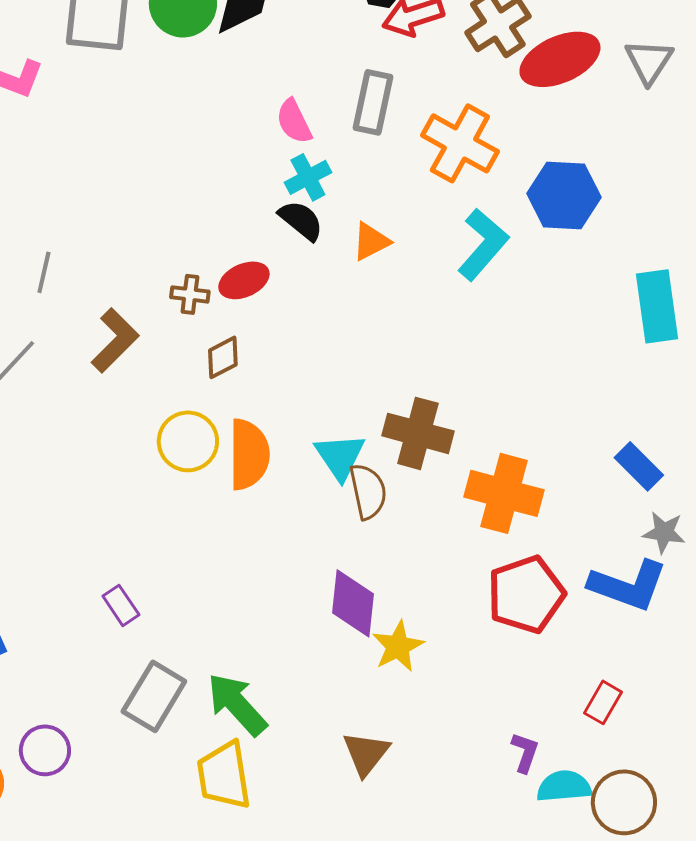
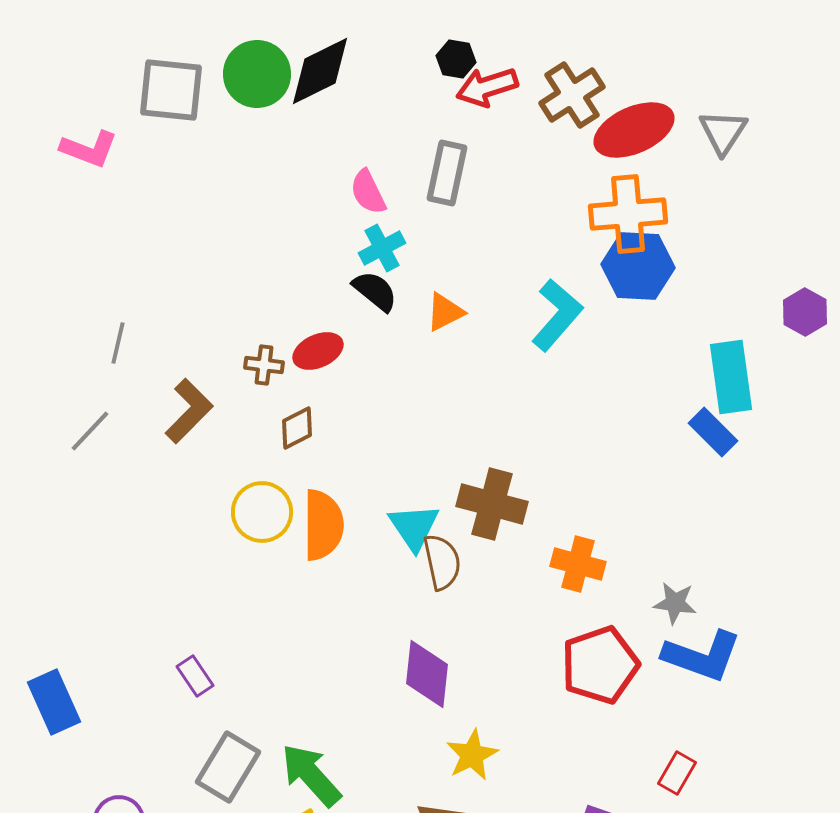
orange cross: (460, 143) -> (628, 214), moved, turned -34
blue rectangle: (639, 466) -> (713, 432), moved
orange cross: (504, 493) -> (578, 564), size x0.7
gray star: (664, 532) -> (675, 603), moved
yellow star: (398, 646) -> (472, 755), moved

